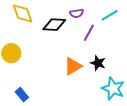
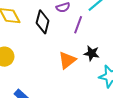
black diamond: (54, 25) -> (43, 22), turned -70

